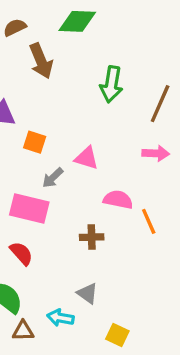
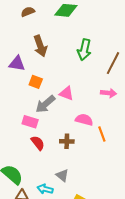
brown arrow: (41, 61) -> (40, 46), moved
gray arrow: (53, 178) -> (45, 104), size x1.5
pink rectangle: (29, 208) -> (30, 122), size x0.7
red semicircle: (21, 253) -> (38, 143), moved

